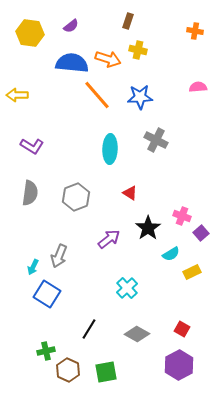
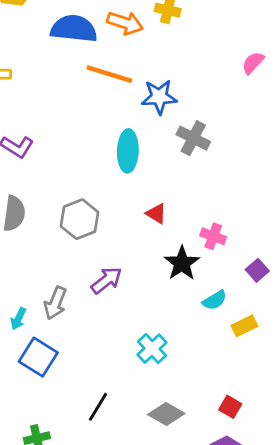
pink semicircle: (198, 87) -> (253, 63), turned -42
orange line: (97, 95) -> (109, 74), turned -32
blue star: (140, 97) -> (159, 97), moved
pink cross: (182, 216) -> (213, 236), moved
purple arrow: (109, 239) -> (107, 280), moved

